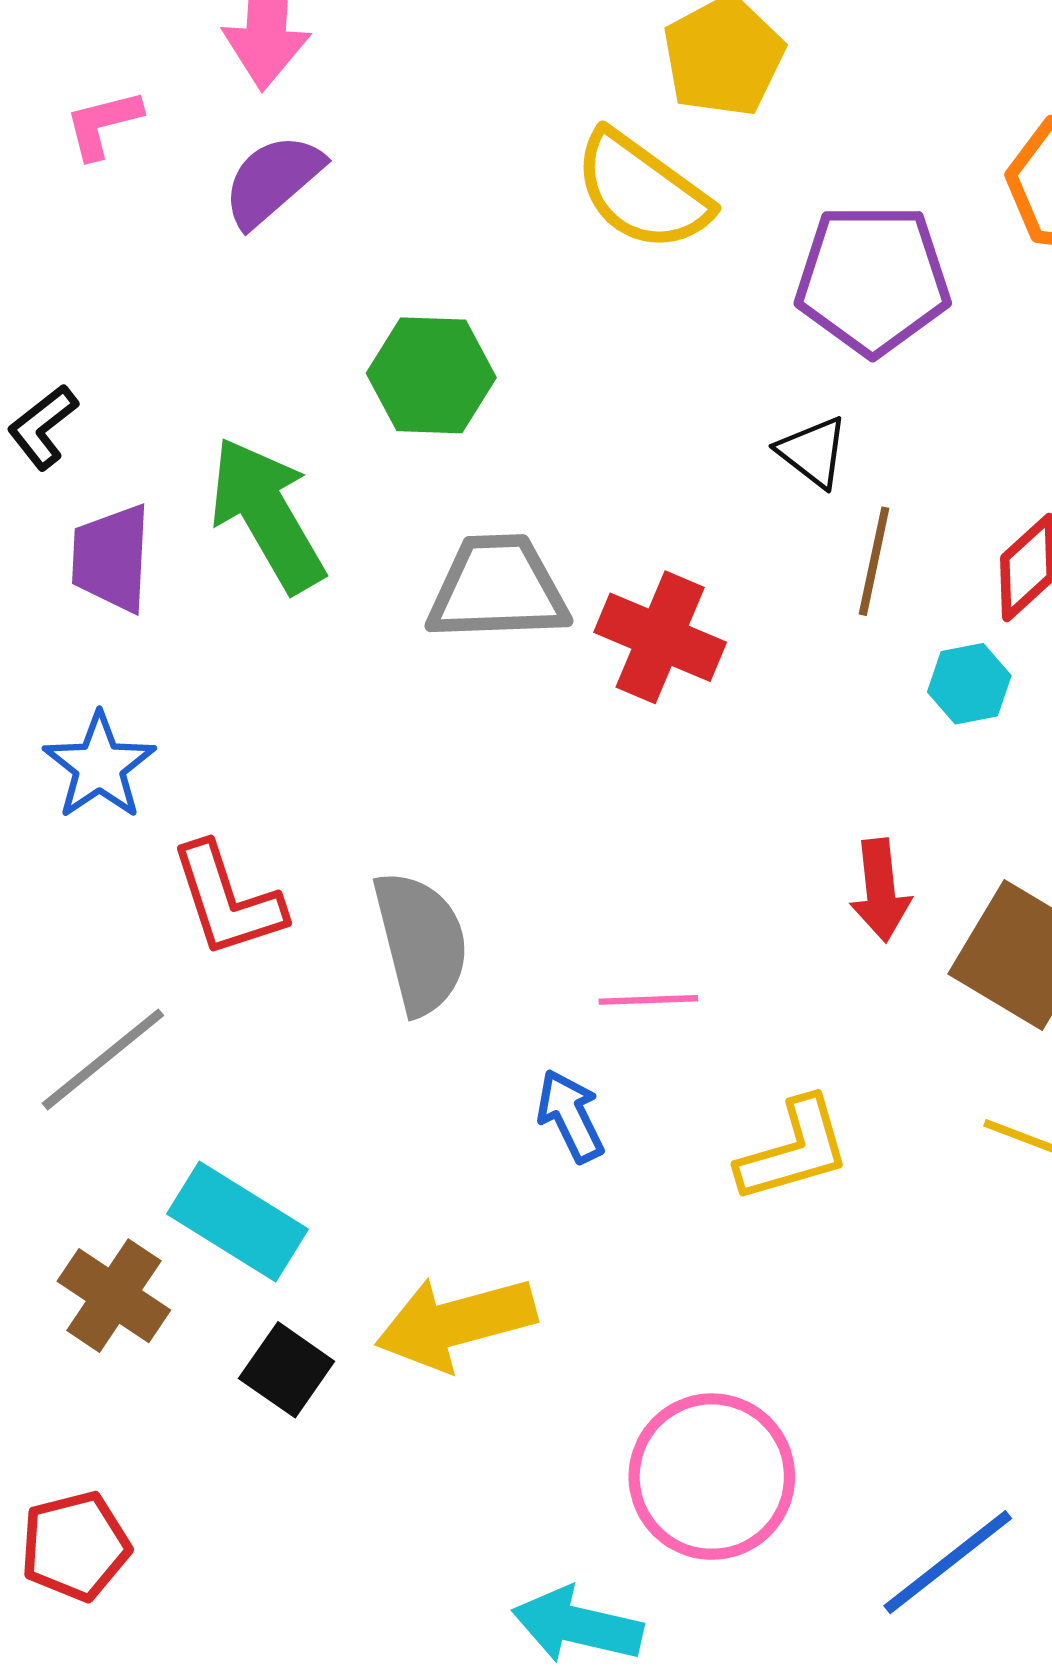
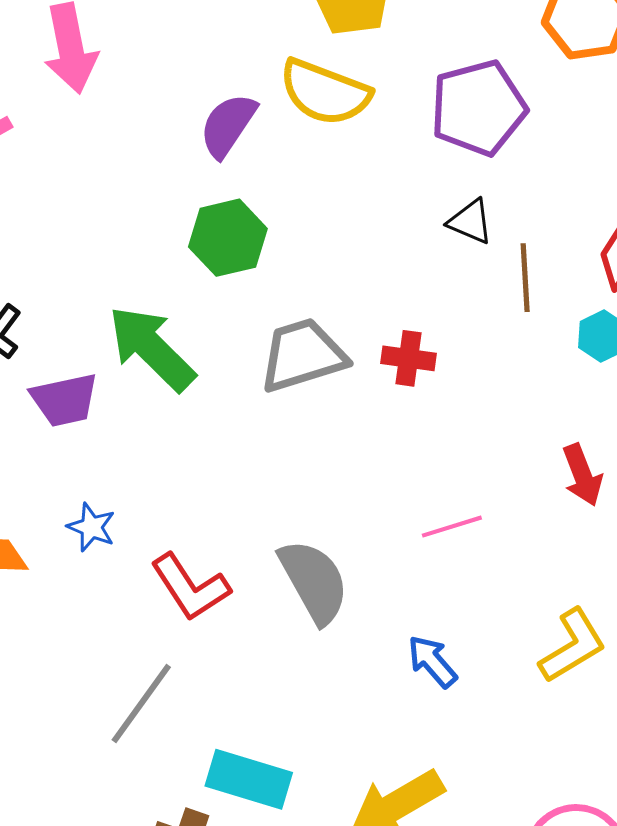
purple semicircle: (273, 180) -> (228, 125), moved
purple trapezoid: (111, 558) -> (65, 400), turned -90
red cross: (660, 637) -> (408, 358), size x0.7
blue star: (99, 766) -> (91, 527), size x0.7
pink line: (648, 1000) -> (452, 527), moved

